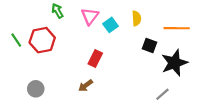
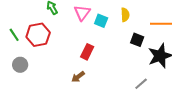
cyan square: (110, 25) -> (101, 21), turned -32
gray circle: (36, 89) -> (20, 65), moved
gray line: (162, 94) -> (141, 84), moved

